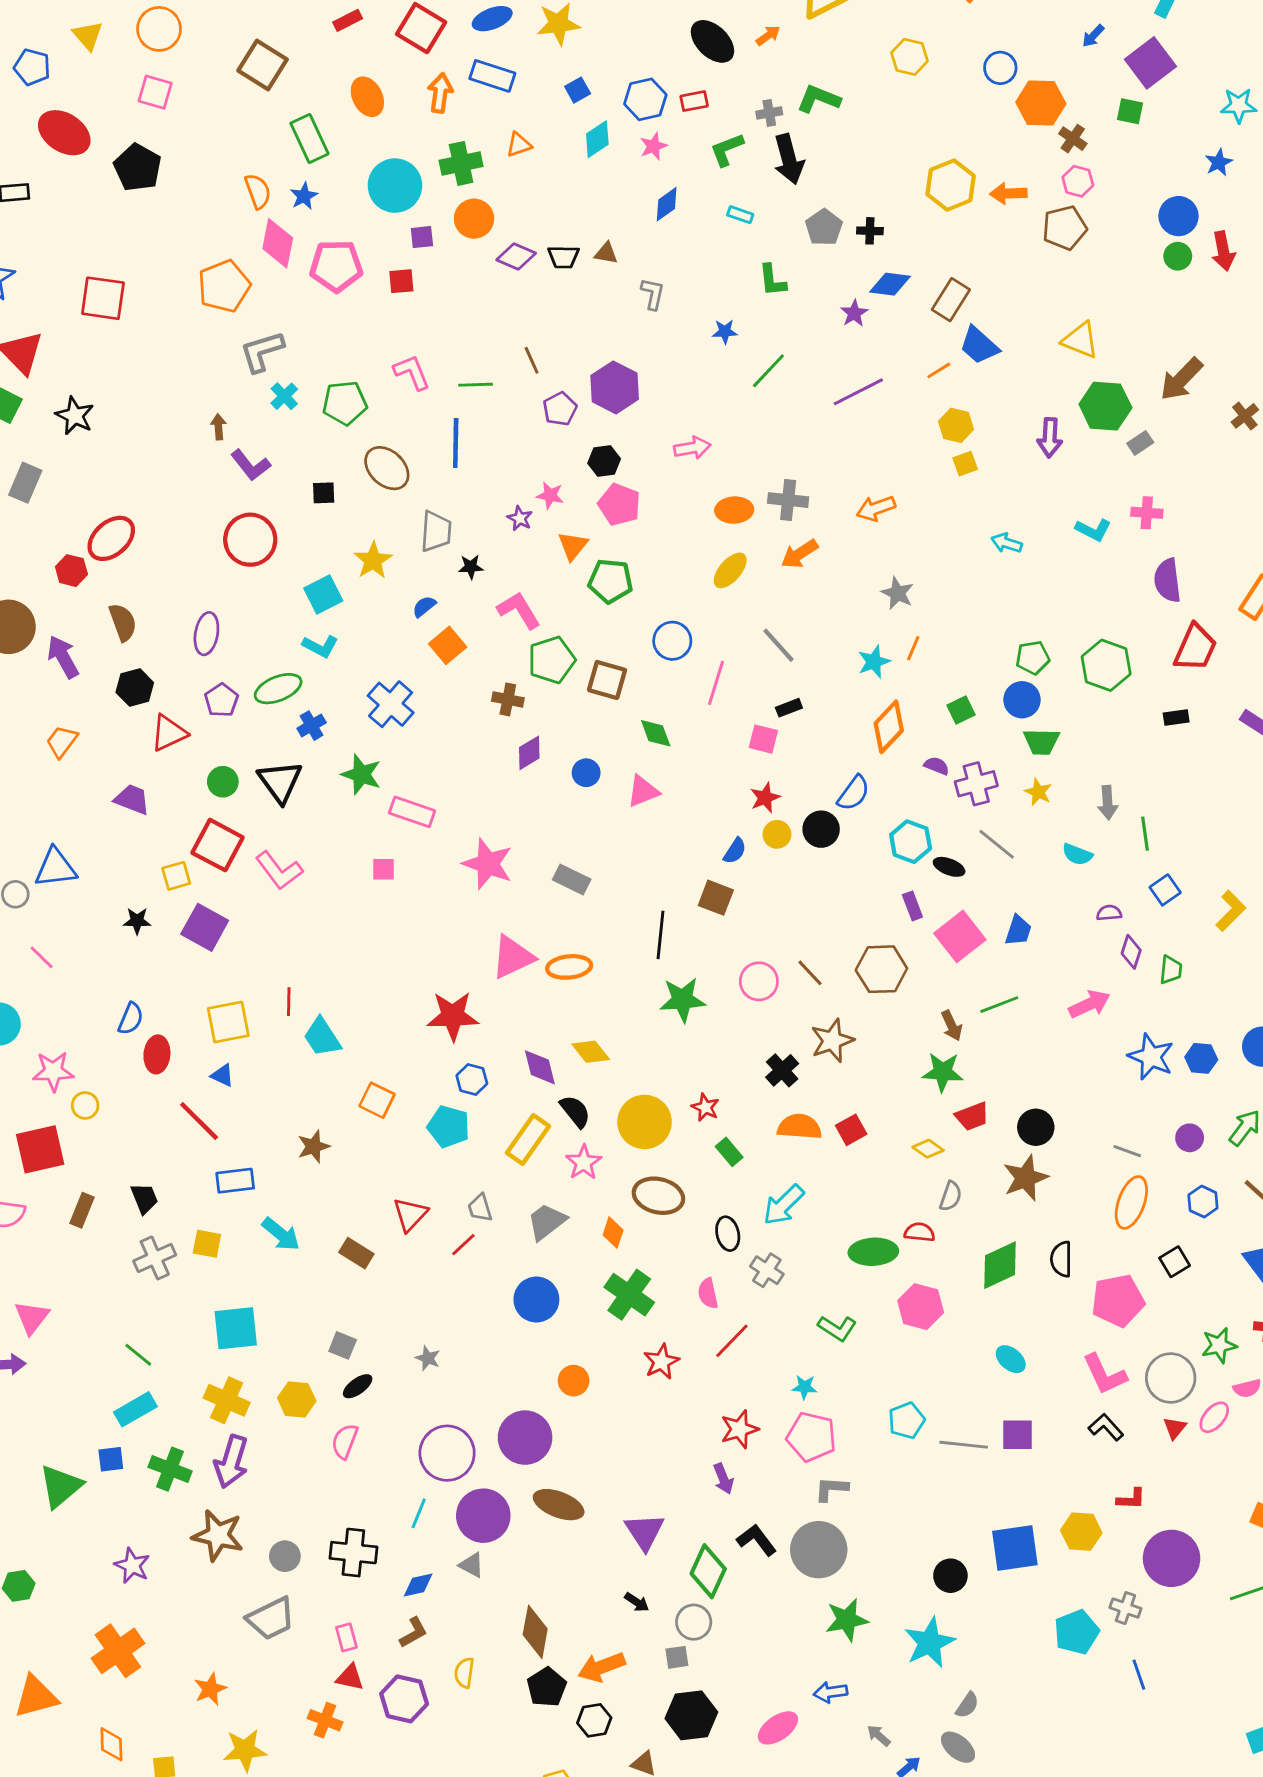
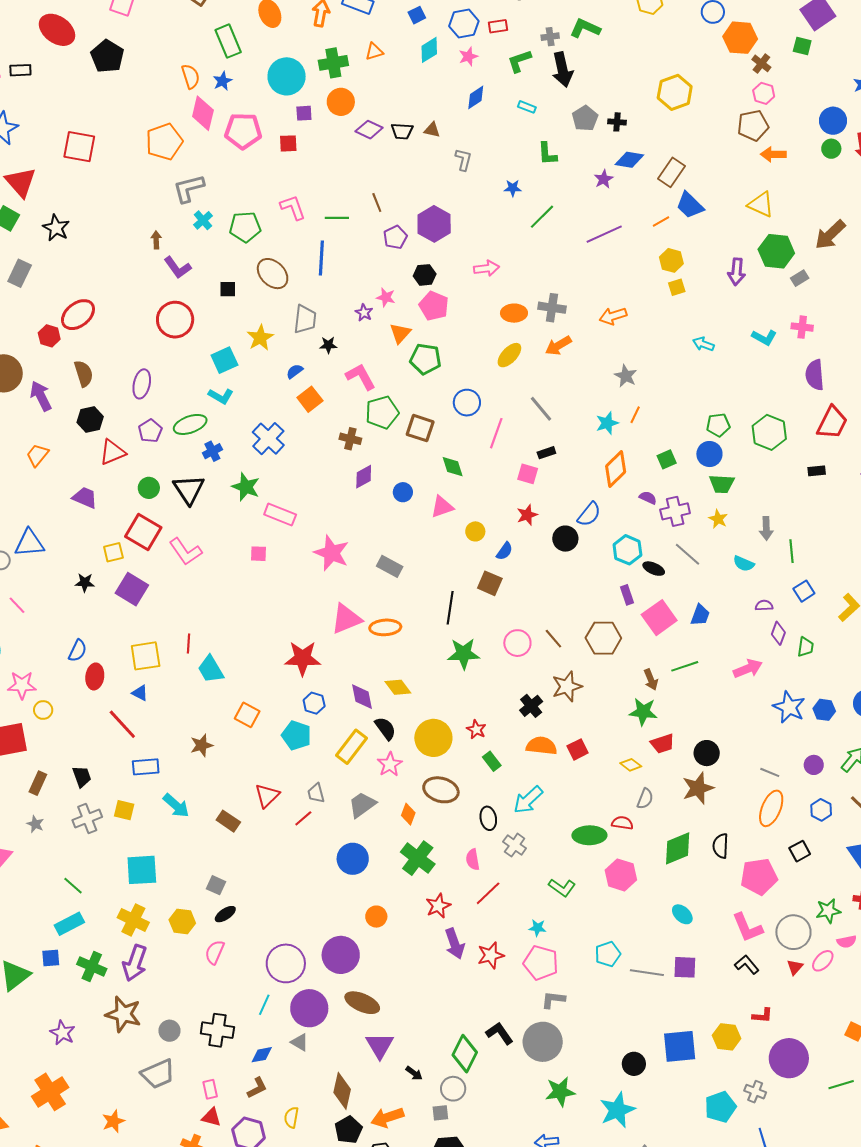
orange arrow: (1008, 193) -> (773, 154), moved
yellow circle: (777, 834) -> (475, 531), moved
gray star: (428, 1358) -> (35, 824), moved
purple arrow: (723, 1479) -> (455, 944), moved, size x1.4
purple triangle: (645, 1532) -> (380, 1045), moved

